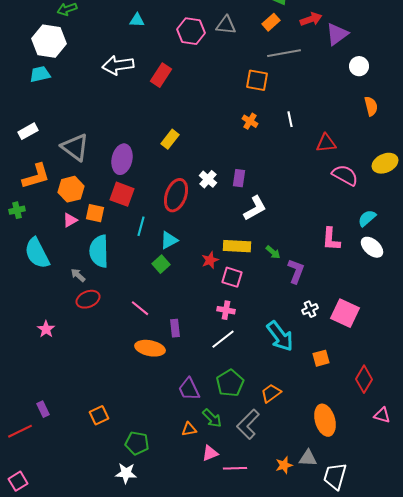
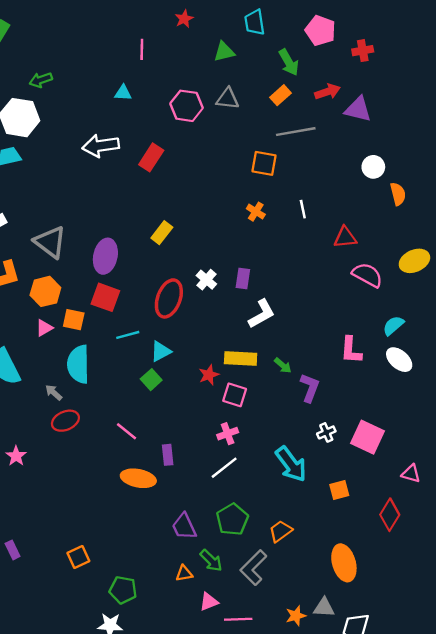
purple triangle: (337, 34) -> (358, 109), turned 50
white circle: (359, 66) -> (373, 167), moved
cyan line: (141, 226) -> (128, 335), turned 60
pink cross: (226, 310) -> (228, 434), turned -30
pink triangle: (382, 415) -> (411, 474), moved

